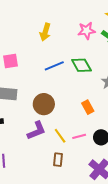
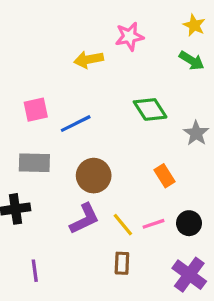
pink star: (87, 31) -> (129, 36), moved
yellow arrow: (45, 32) -> (89, 60), turned 66
blue line: (54, 66) -> (76, 124), moved

